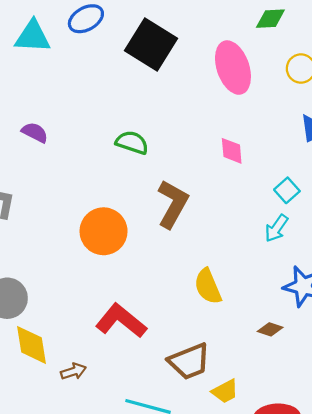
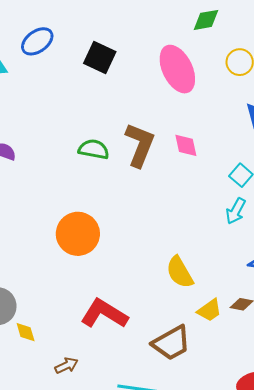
black square: (151, 44) -> (100, 57), size x0.7
brown L-shape: (173, 204) -> (140, 145), moved
yellow diamond: (32, 345) -> (26, 332), moved, size x0.6
yellow trapezoid: (225, 391) -> (209, 310), moved

